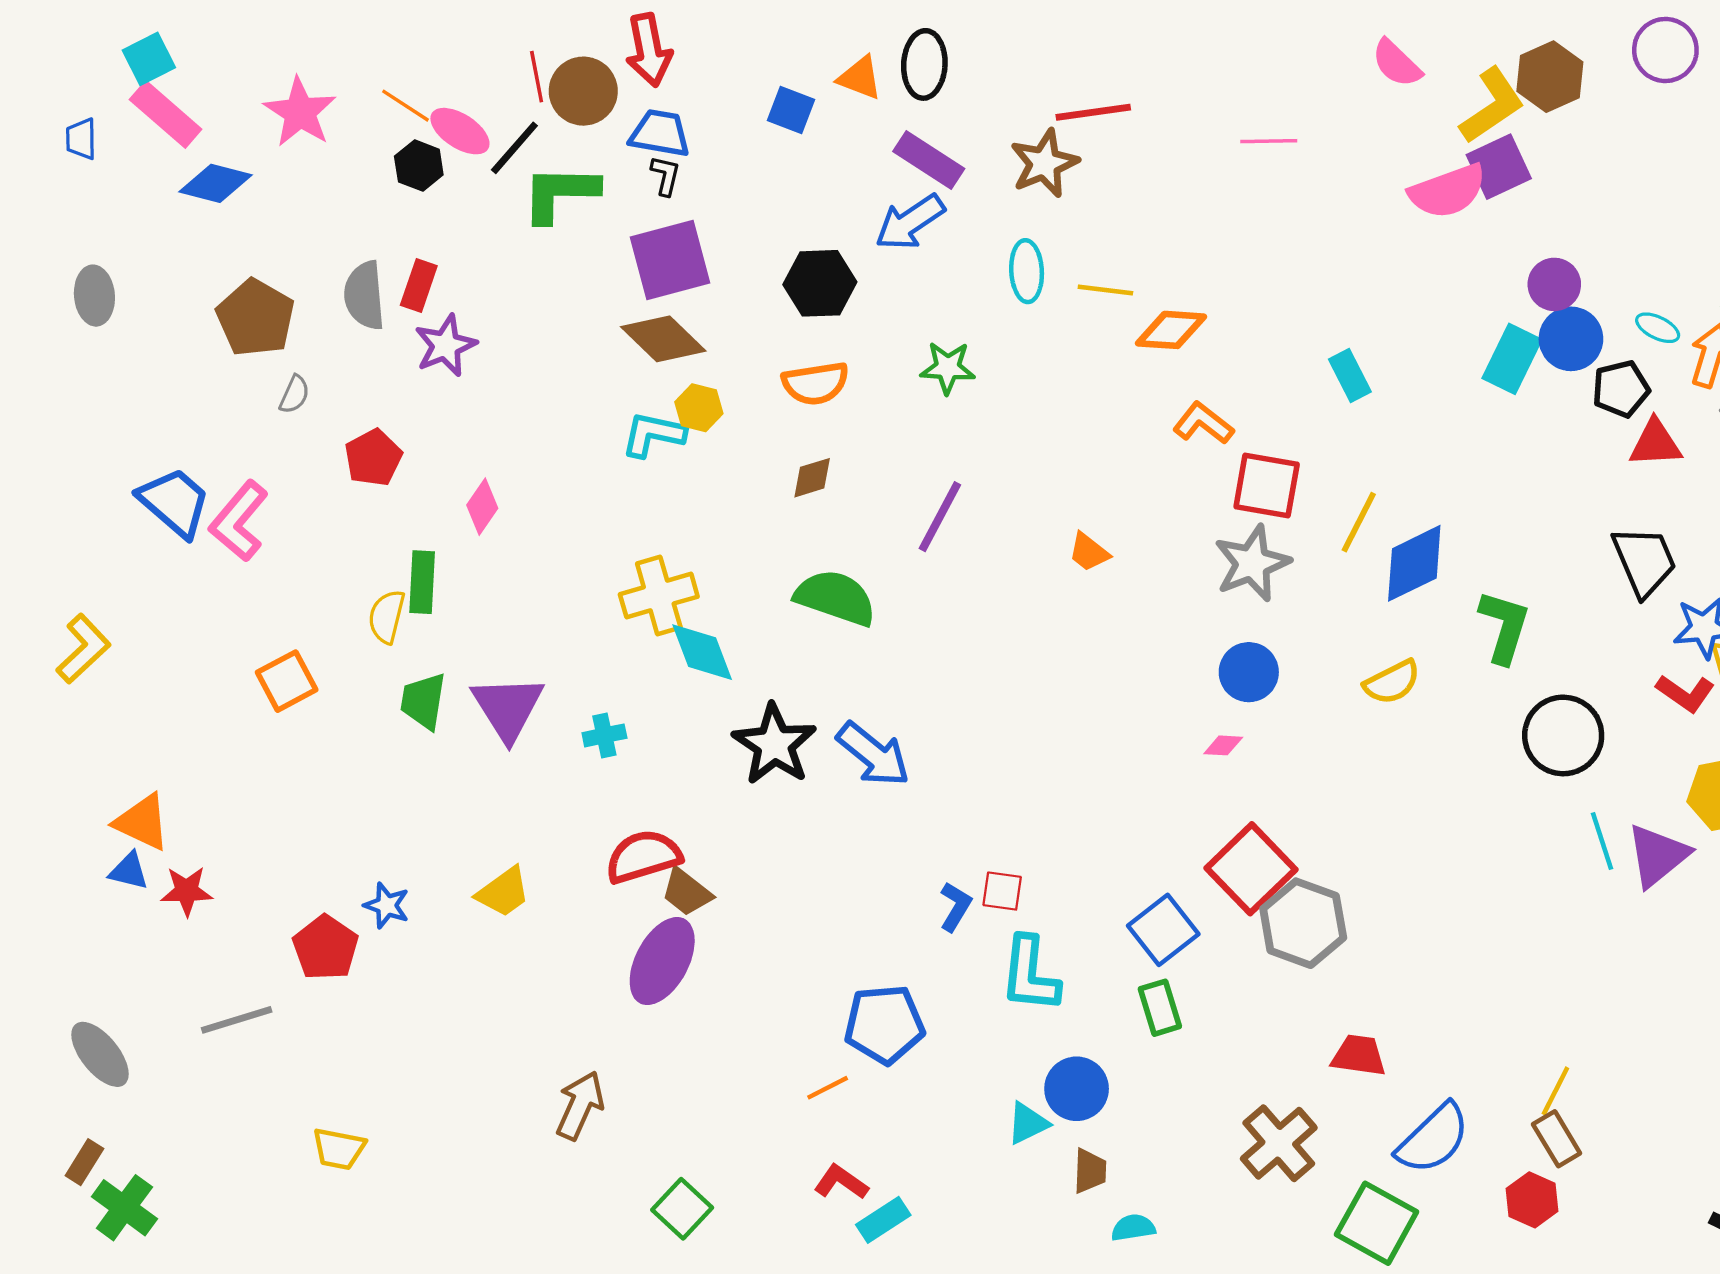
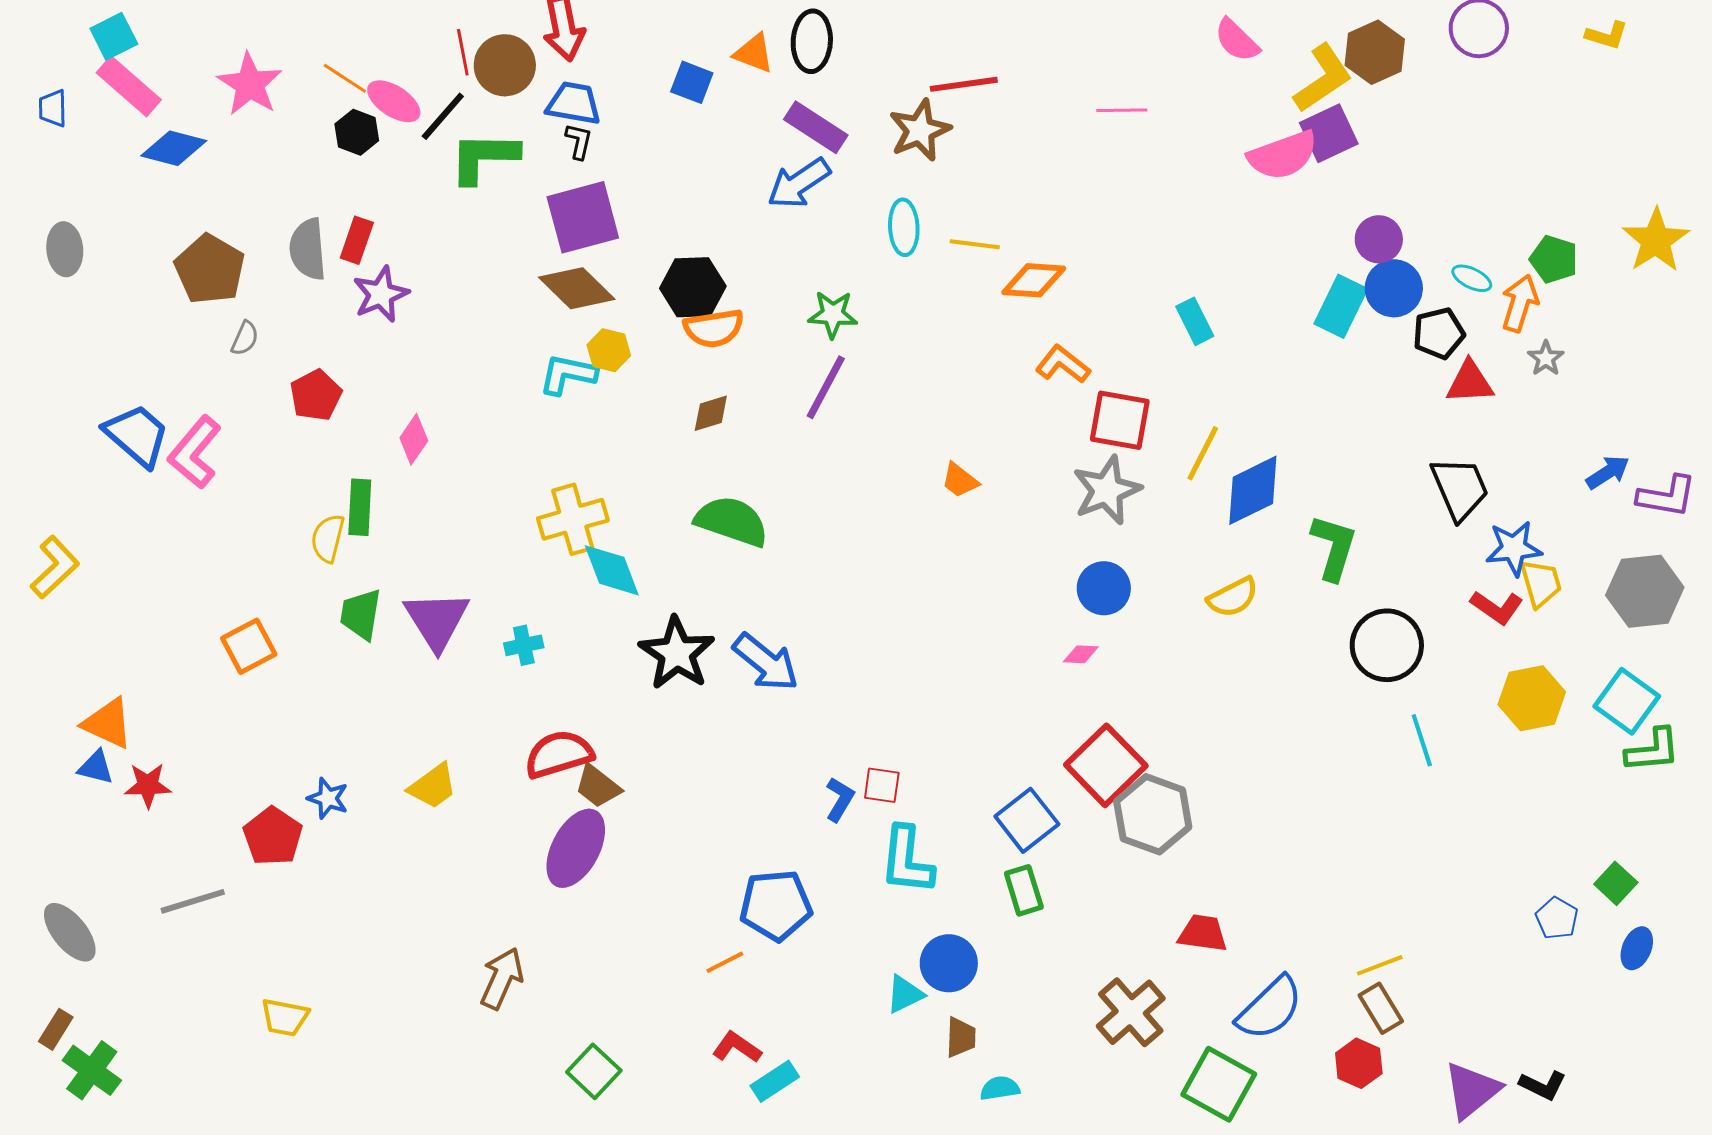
black hexagon: (820, 283) -> (693, 287), moved
purple line: (940, 517) -> (826, 387), moved
orange square: (287, 681) -> (249, 646), moved
purple triangle: (1658, 855) -> (1472, 1090), moved
yellow line: (1555, 1091) -> (1380, 965), turned 42

